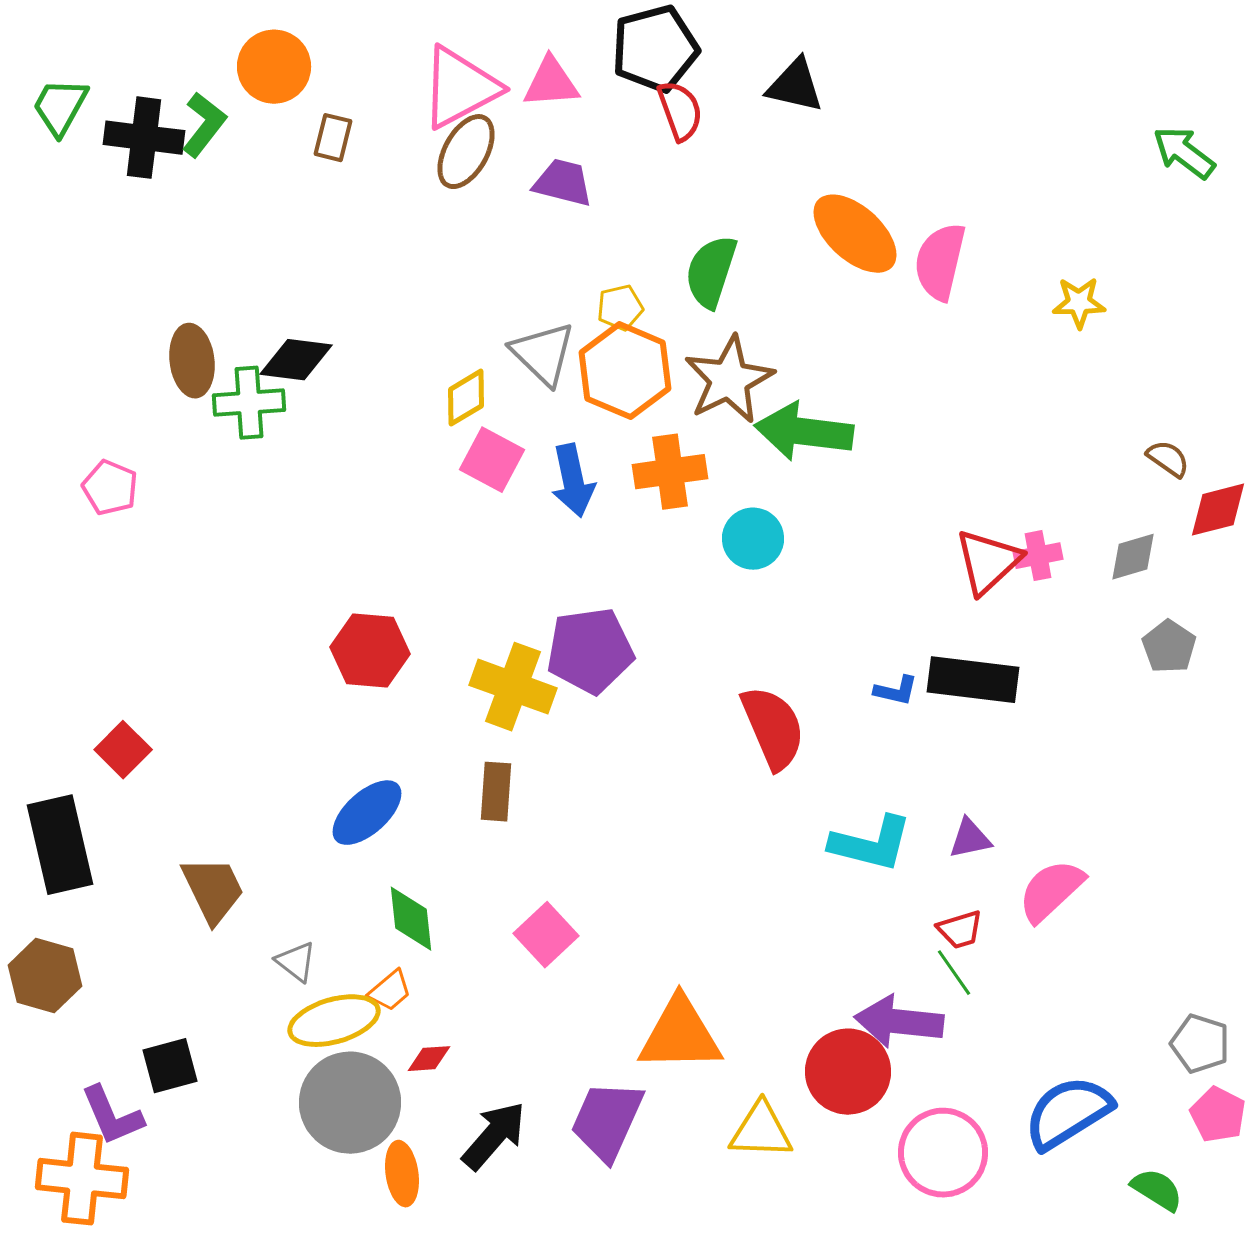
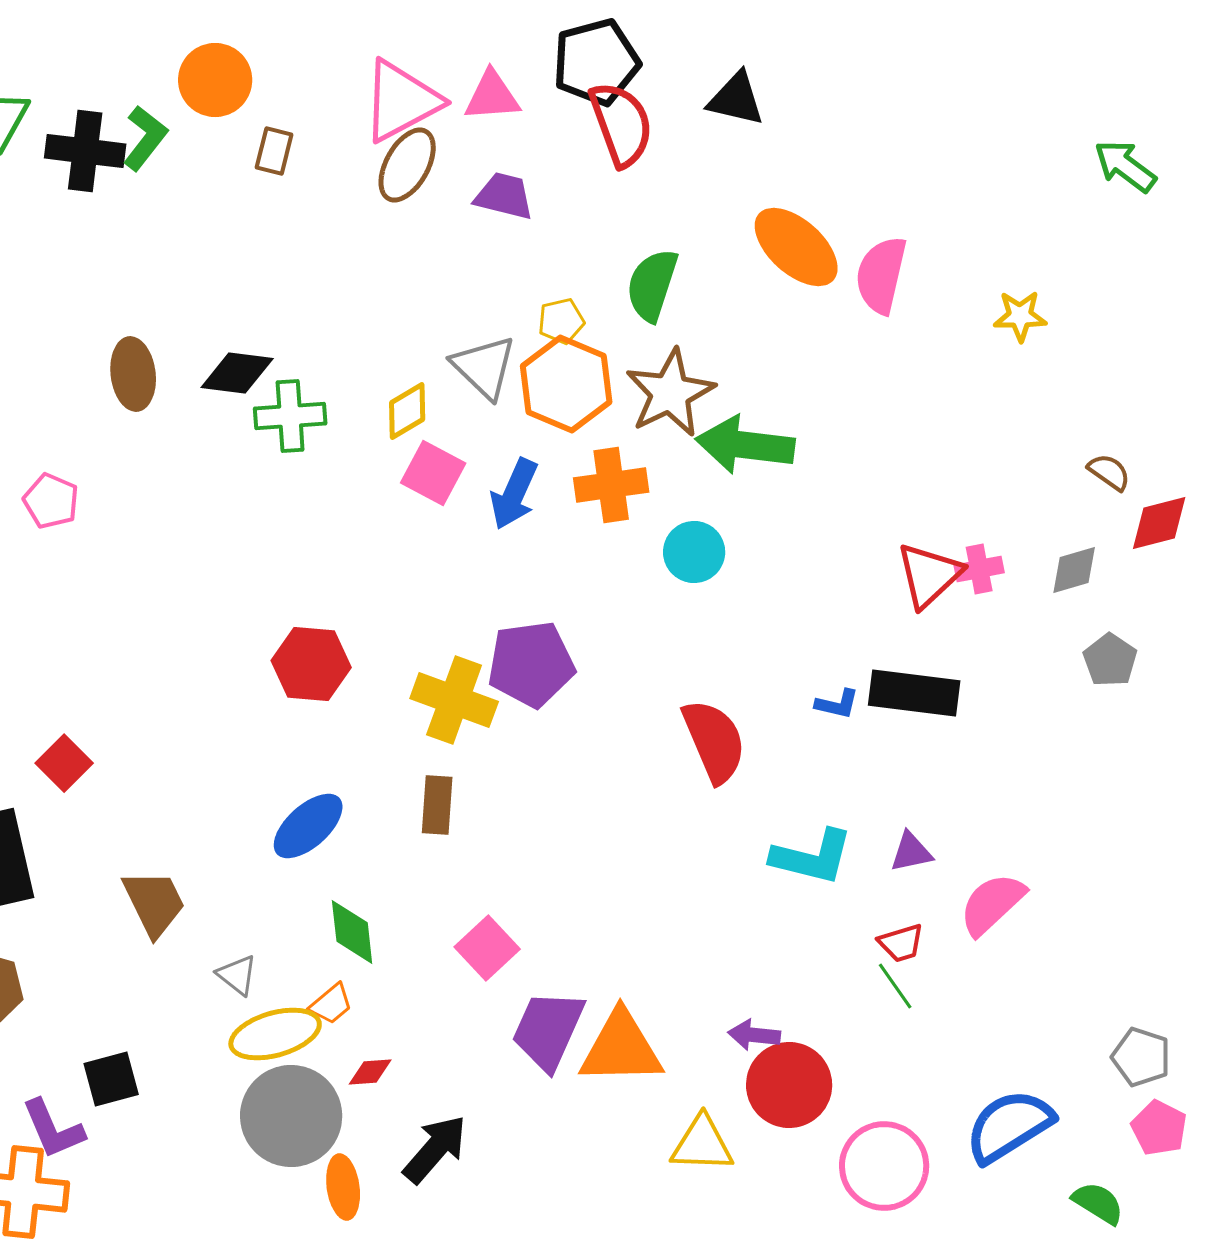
red semicircle: (680, 111) -> (621, 124), size x1.4
green cross: (249, 403) -> (290, 416), moved
blue arrow: (573, 481) -> (514, 494), turned 36
purple arrow: (899, 1022) -> (754, 1035), moved, size x0.6
purple trapezoid: (607, 1121) -> (548, 1030), moved

